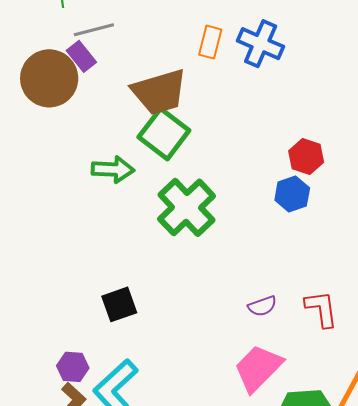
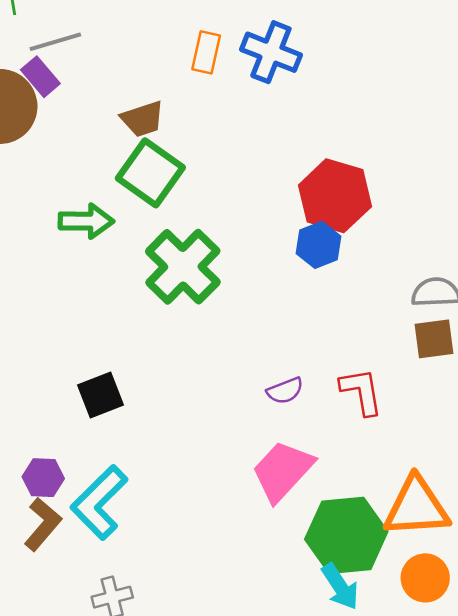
brown trapezoid: (159, 92) -> (143, 119), size x0.6
red hexagon: (306, 157) -> (335, 196), size x1.6

